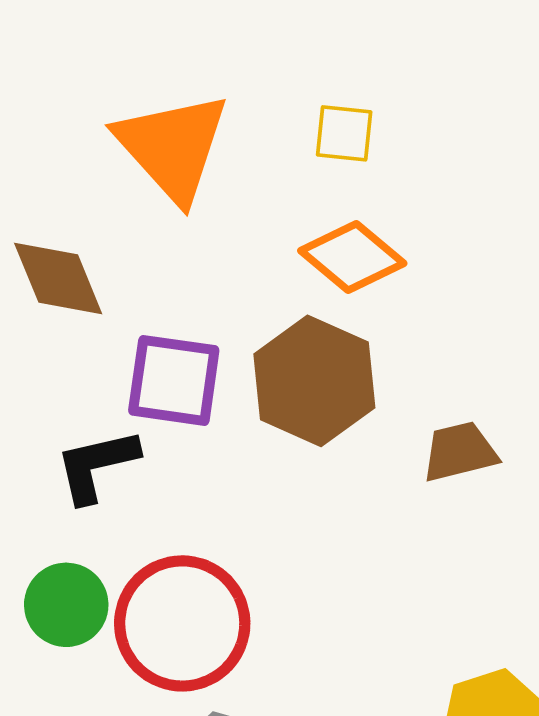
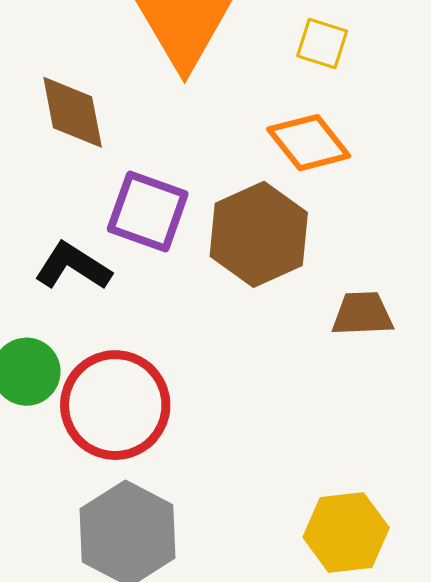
black L-shape: (97, 465) -> (73, 266), turned 34

